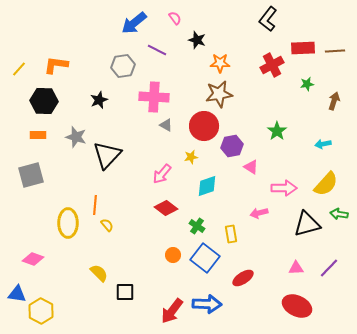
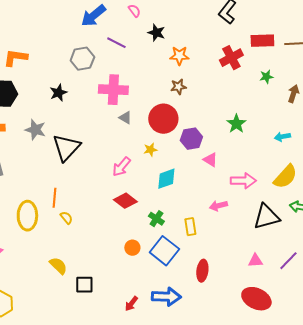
brown star: (219, 94) -> (178, 87), size x0.6
red ellipse: (243, 278) -> (202, 271), turned -50
red arrow: (172, 311) -> (131, 304), size x0.6

